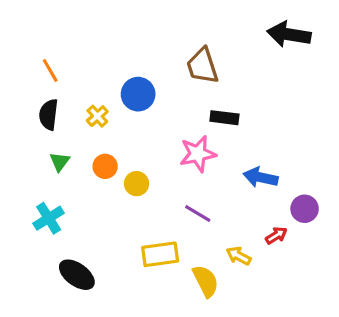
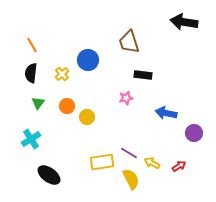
pink star: (198, 154) -> (126, 98), size x0.6
purple line: (198, 213) -> (129, 153), moved
red arrow: (276, 235) -> (179, 166), moved

